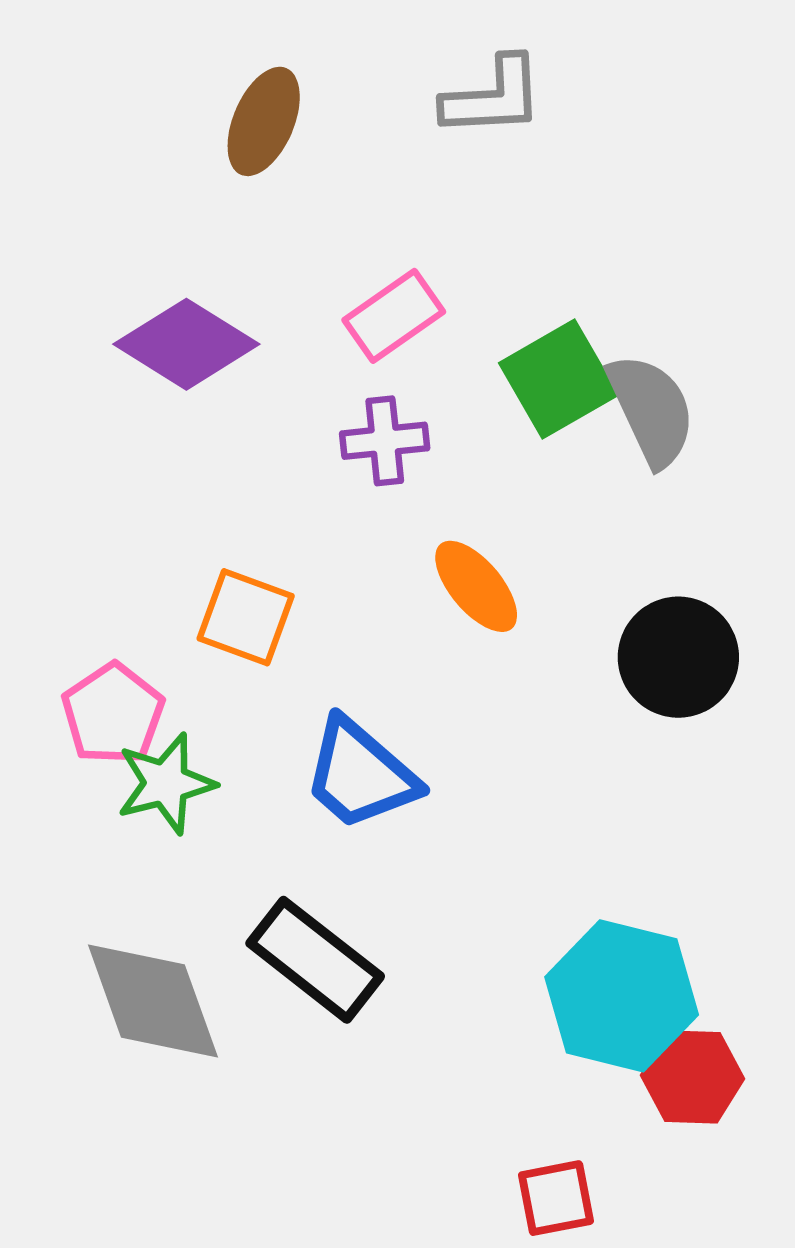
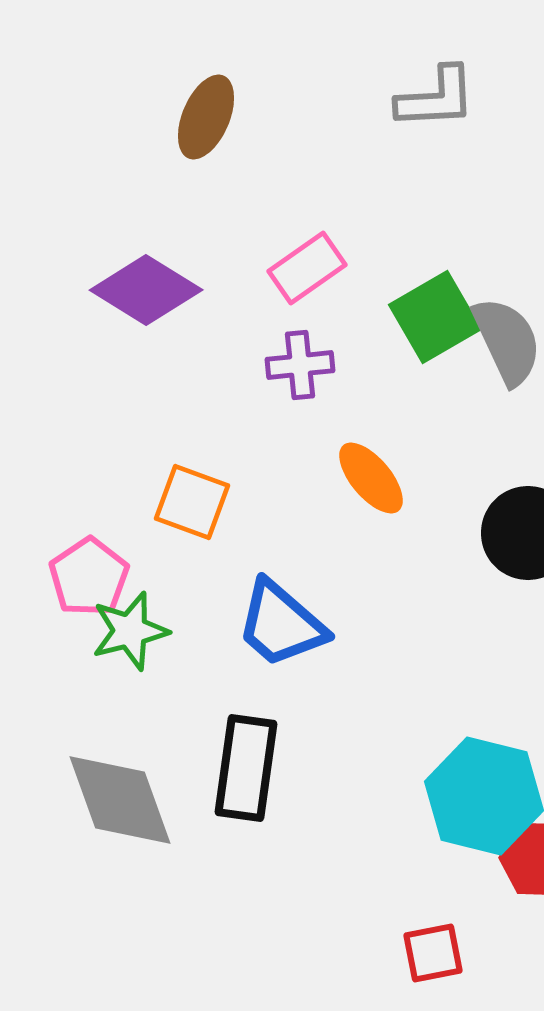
gray L-shape: (493, 97) -> (436, 98), moved
black rectangle: (315, 960) -> (246, 768), turned 60

